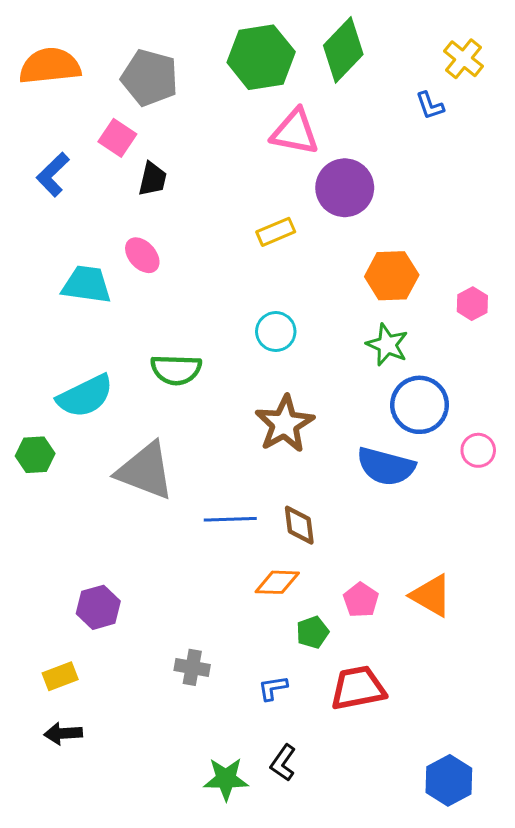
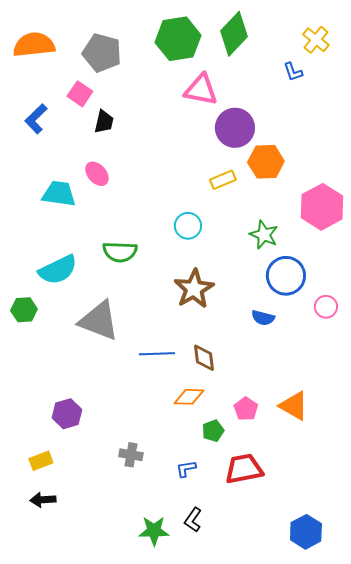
yellow rectangle: (276, 232) -> (223, 180), moved
orange hexagon: (392, 276) -> (266, 162), moved
pink hexagon: (472, 304) -> (322, 207), size x2.0
blue semicircle: (386, 466) -> (263, 318), size x0.6

